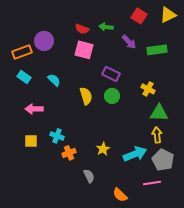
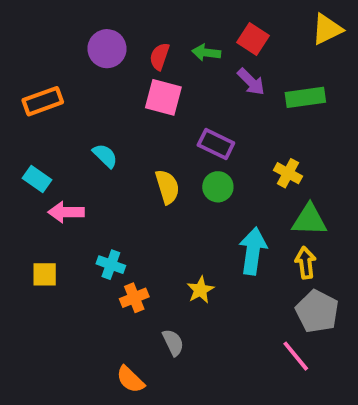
red square: (139, 16) -> (253, 39), moved
red semicircle: (82, 29) -> (160, 56), turned 88
purple circle: (44, 41) -> (107, 49), moved
cyan rectangle: (24, 77) -> (37, 179), moved
yellow square: (31, 141) -> (45, 274), moved
cyan arrow: (135, 154) -> (253, 251), moved, turned -60
pink line: (152, 183) -> (296, 356), turned 60
orange semicircle: (120, 195) -> (130, 379), moved

